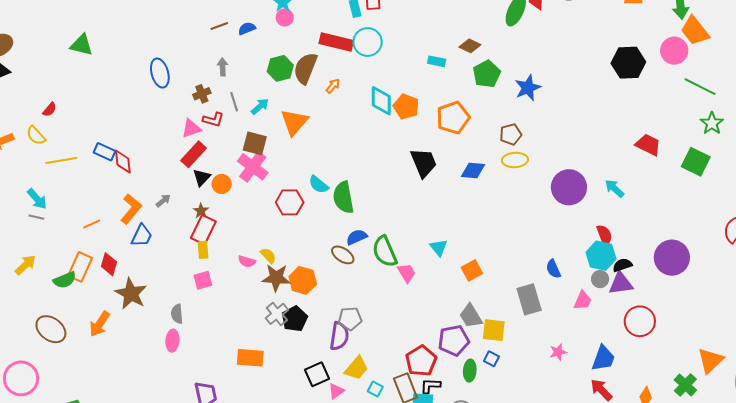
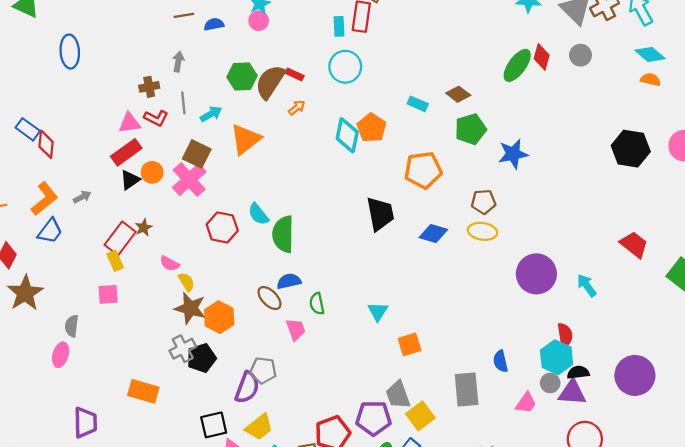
red rectangle: (336, 42) -> (295, 74), moved, size x0.5
blue ellipse: (160, 73) -> (70, 52), moved
orange pentagon: (406, 107) -> (372, 128), moved
orange circle: (222, 184) -> (152, 172), moved
brown star: (201, 211) -> (144, 228), moved
yellow rectangle: (203, 250) -> (115, 261), turned -30
green semicircle: (385, 252) -> (317, 304), size x0.6
pink semicircle: (247, 261) -> (170, 264), moved
pink trapezoid: (407, 273) -> (296, 329), moved
yellow square: (494, 330) -> (420, 416), turned 35

